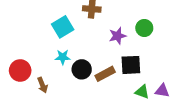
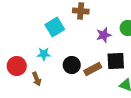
cyan star: (63, 57) -> (44, 54), moved

